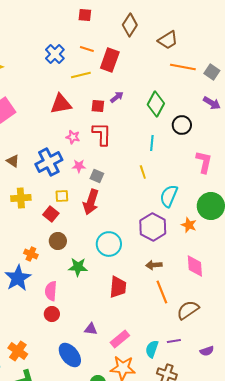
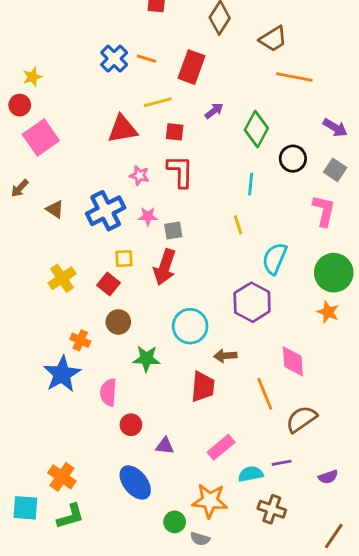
orange line: (87, 49) -> (146, 59), moved
gray square: (212, 72) -> (335, 170), moved
yellow line: (81, 75) -> (158, 102), moved
purple arrow: (117, 97) -> (214, 111), moved
gray square: (97, 176) -> (173, 230), turned -32
yellow cross: (21, 198) -> (62, 278), moved, turned -30
orange star: (189, 225) -> (328, 312), moved
brown arrow: (154, 265) -> (225, 356), moved
pink diamond: (195, 266) -> (293, 361), moved
red circle: (52, 314) -> (131, 425), moved
pink rectangle: (120, 339) -> (221, 447), moved
cyan semicircle: (152, 349) -> (251, 474), turned 60

